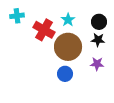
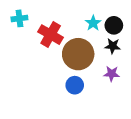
cyan star: (68, 20) -> (93, 23), moved

